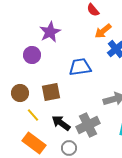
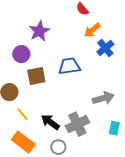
brown square: (51, 92) -> (36, 76), moved

